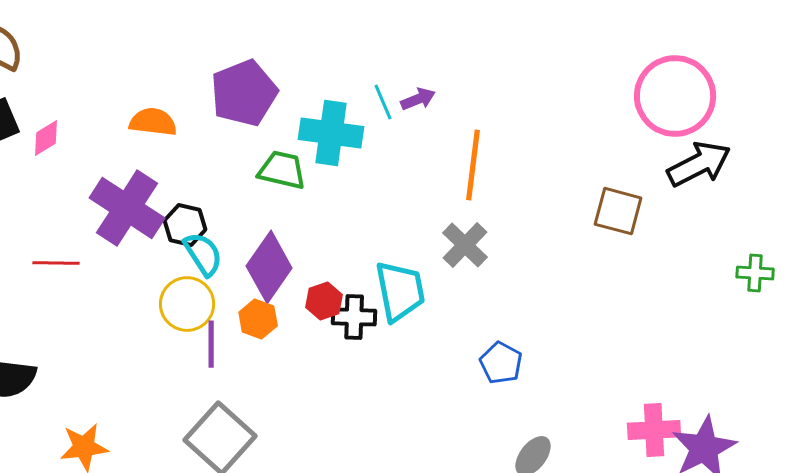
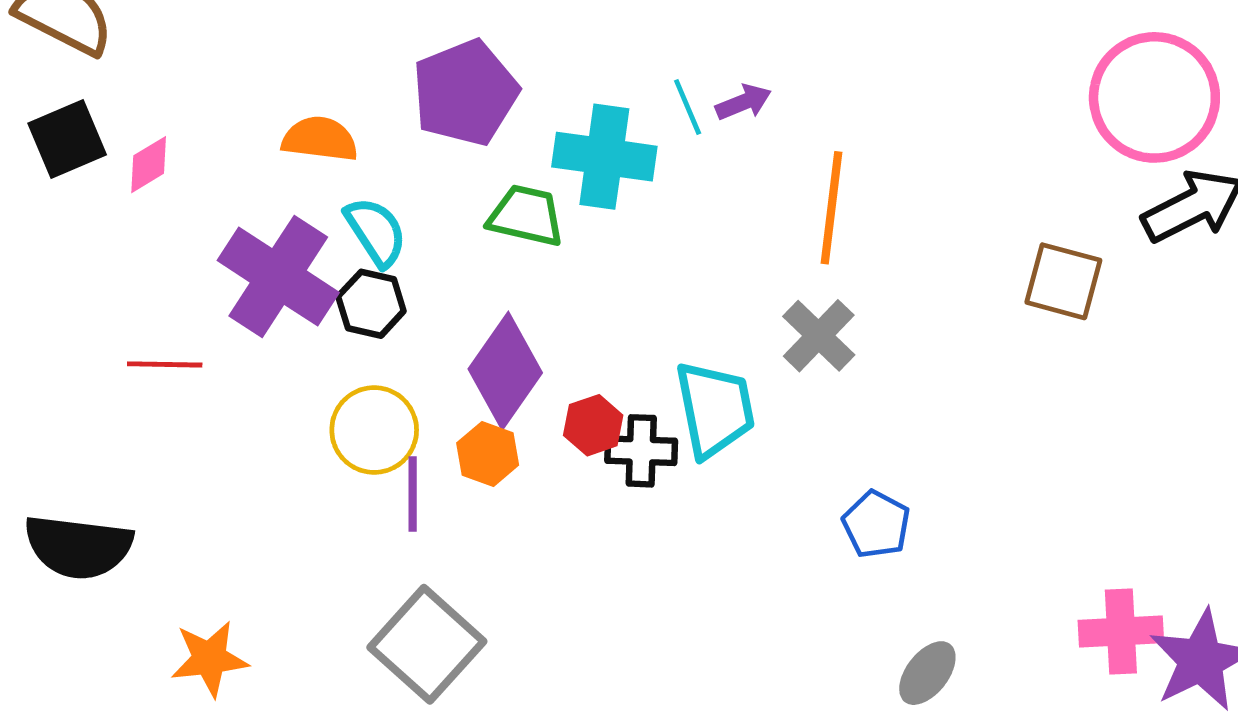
cyan semicircle: (203, 254) -> (376, 232), moved

